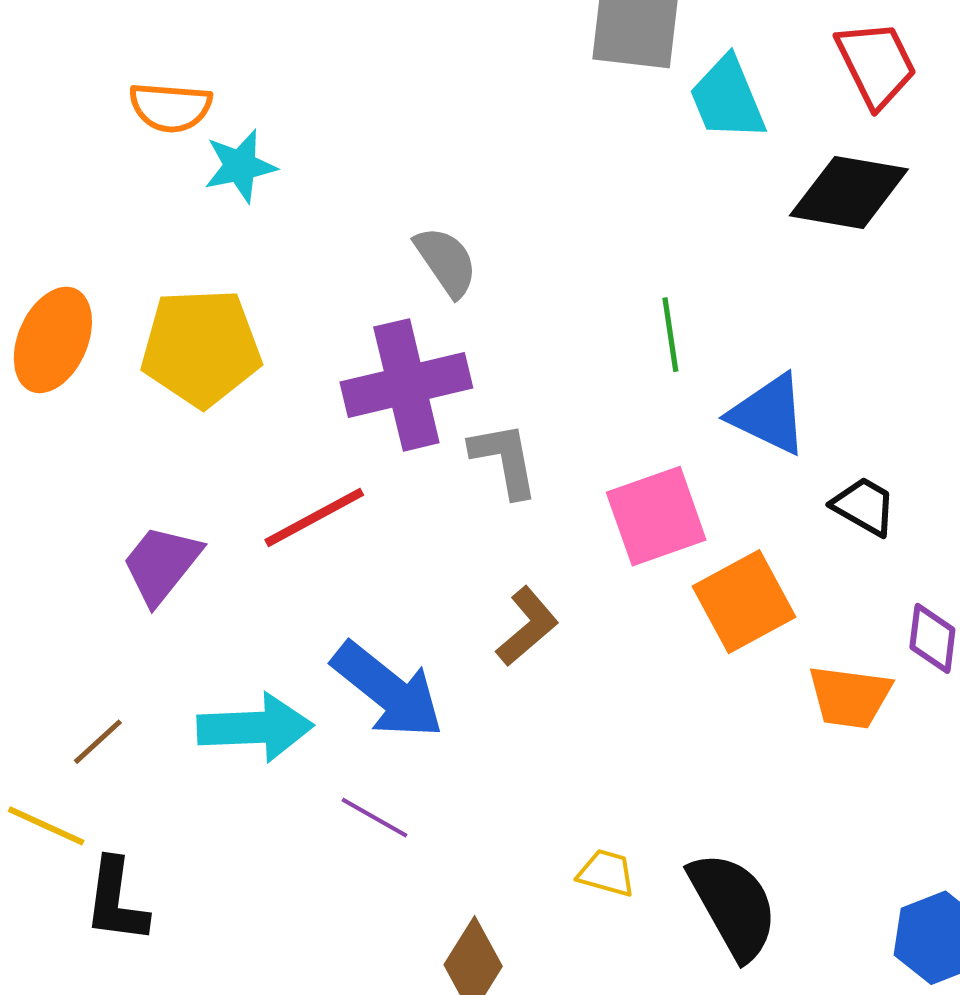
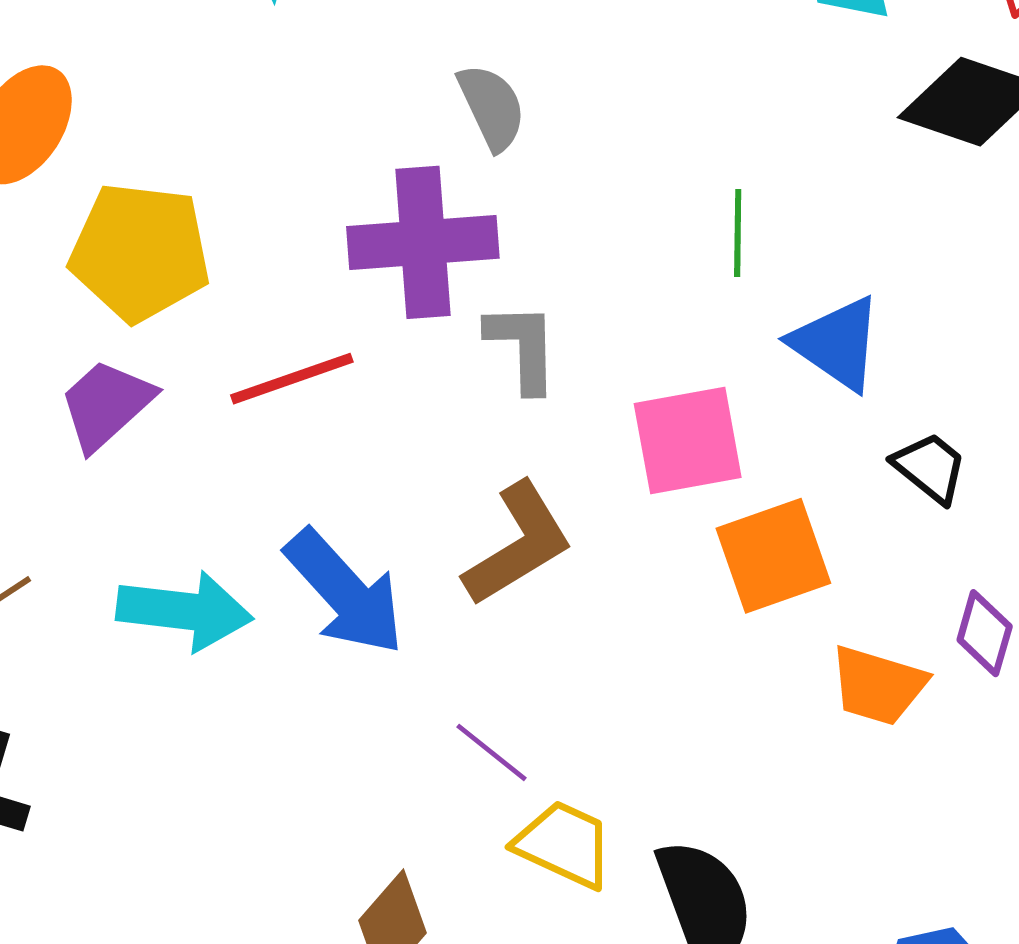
yellow pentagon: (201, 348) -> (140, 252), moved
brown L-shape: (527, 626) -> (518, 544), size x1.4
purple line: (375, 818) -> (492, 752), moved
yellow trapezoid: (606, 873) -> (564, 844), size x1.5

